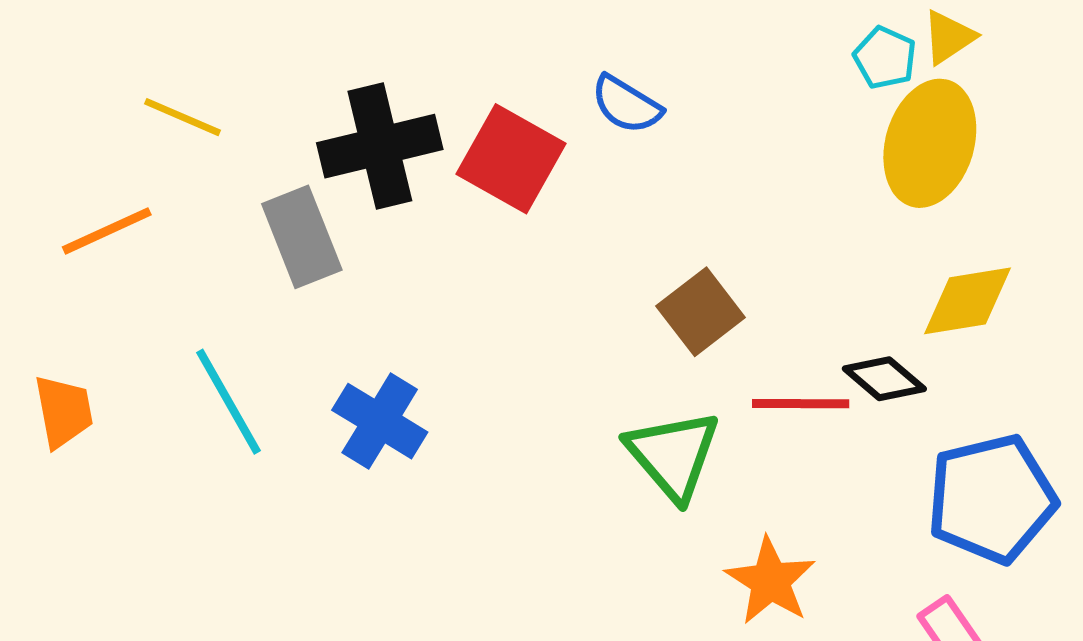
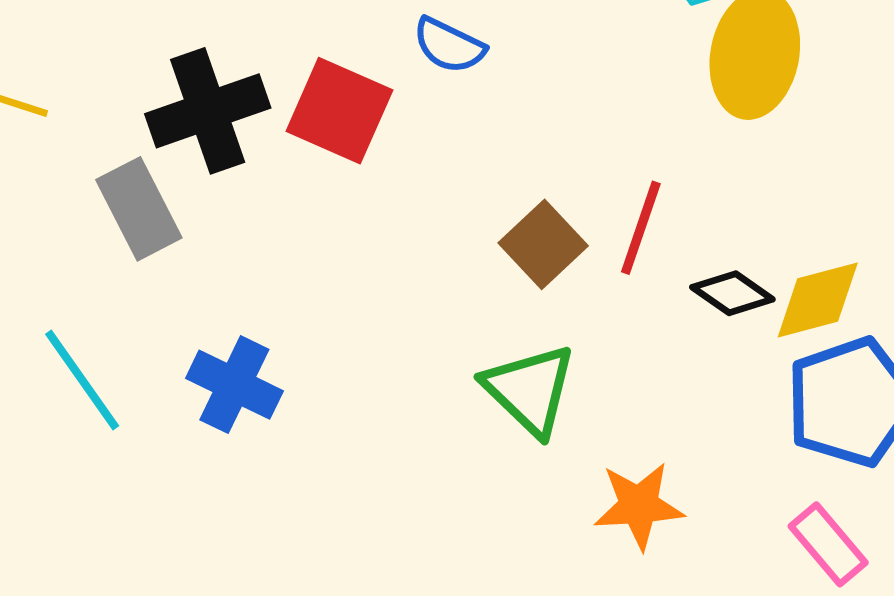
yellow diamond: (967, 301) -> (818, 300), moved
red line: (801, 404) -> (641, 228), moved, turned -66
orange star: (770, 581) -> (639, 506), turned -30

